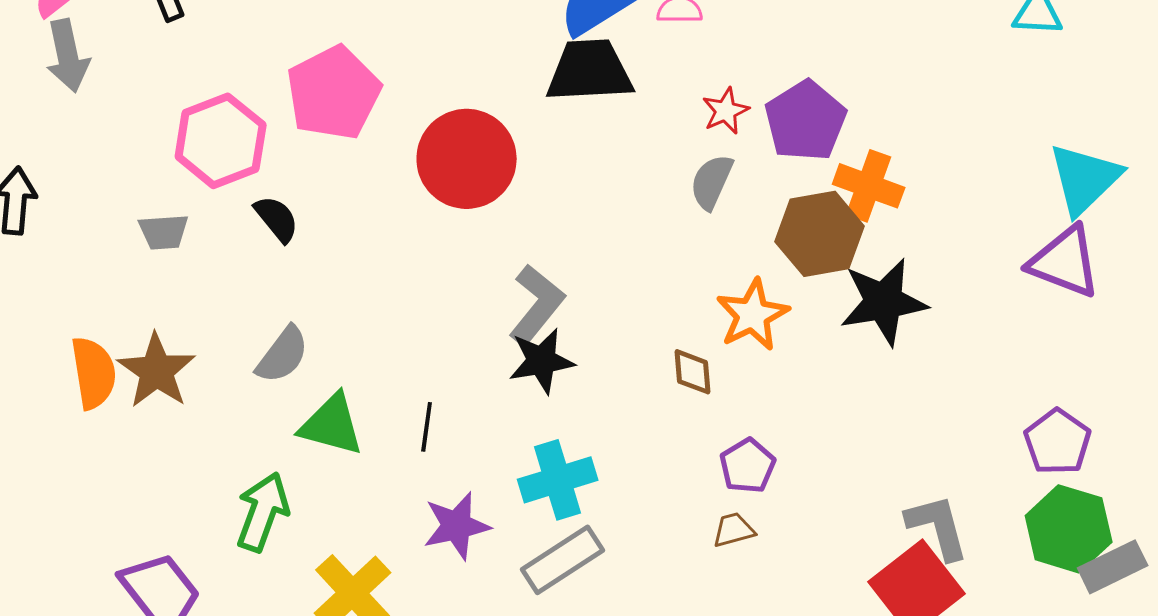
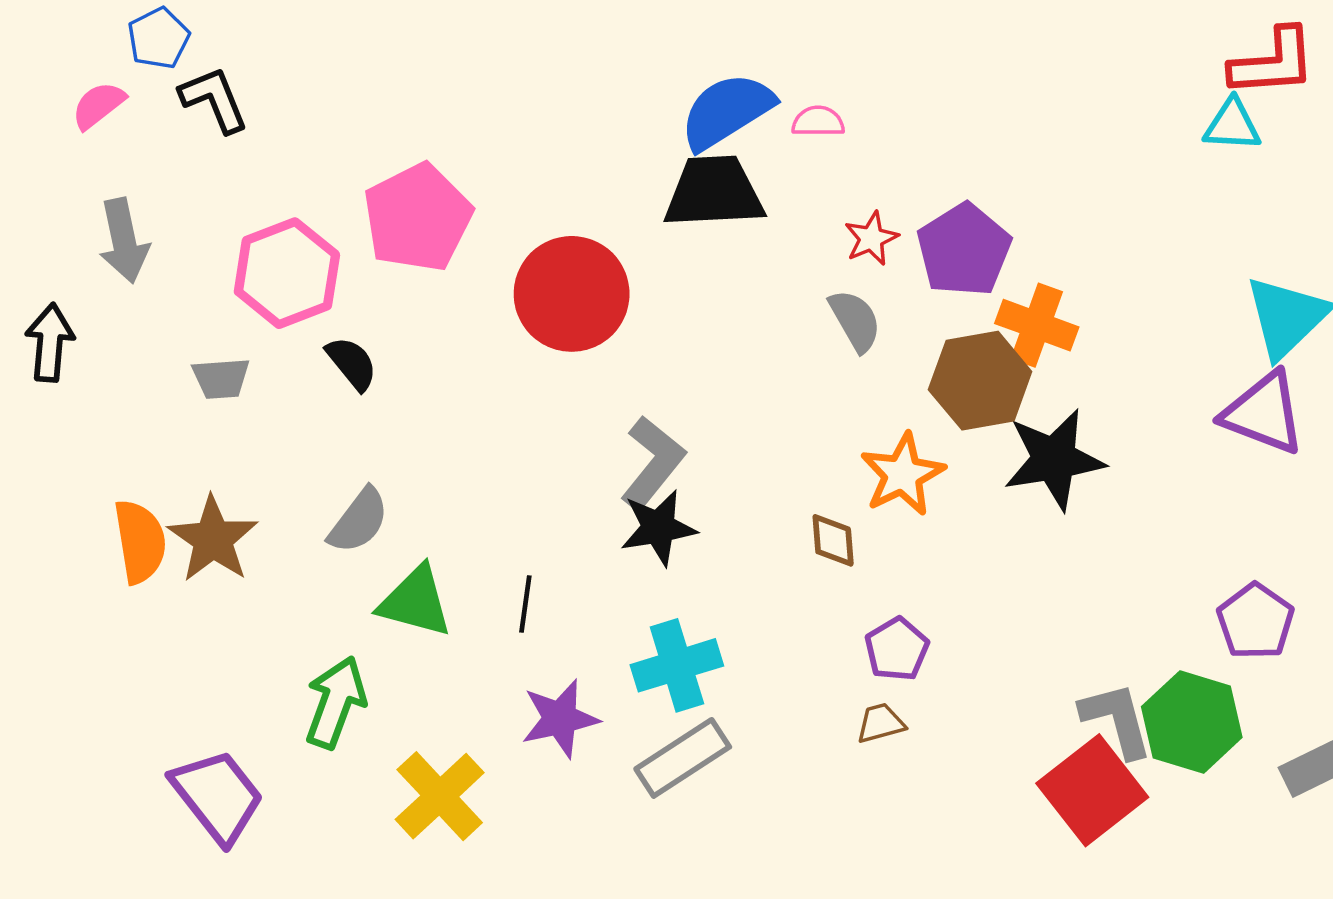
gray arrow: (68, 56) -> (124, 241), moved
gray semicircle: (712, 182) -> (855, 321), turned 126
green hexagon: (1069, 529) -> (1192, 722), moved

